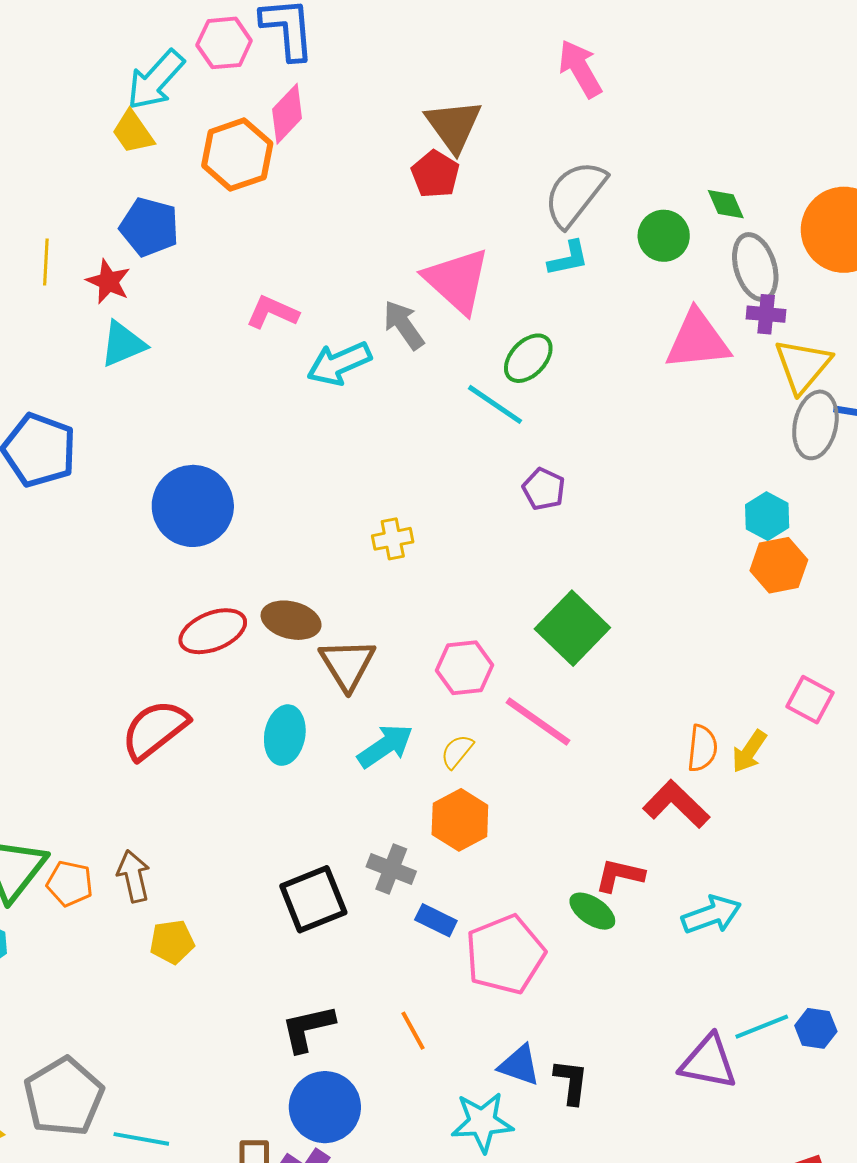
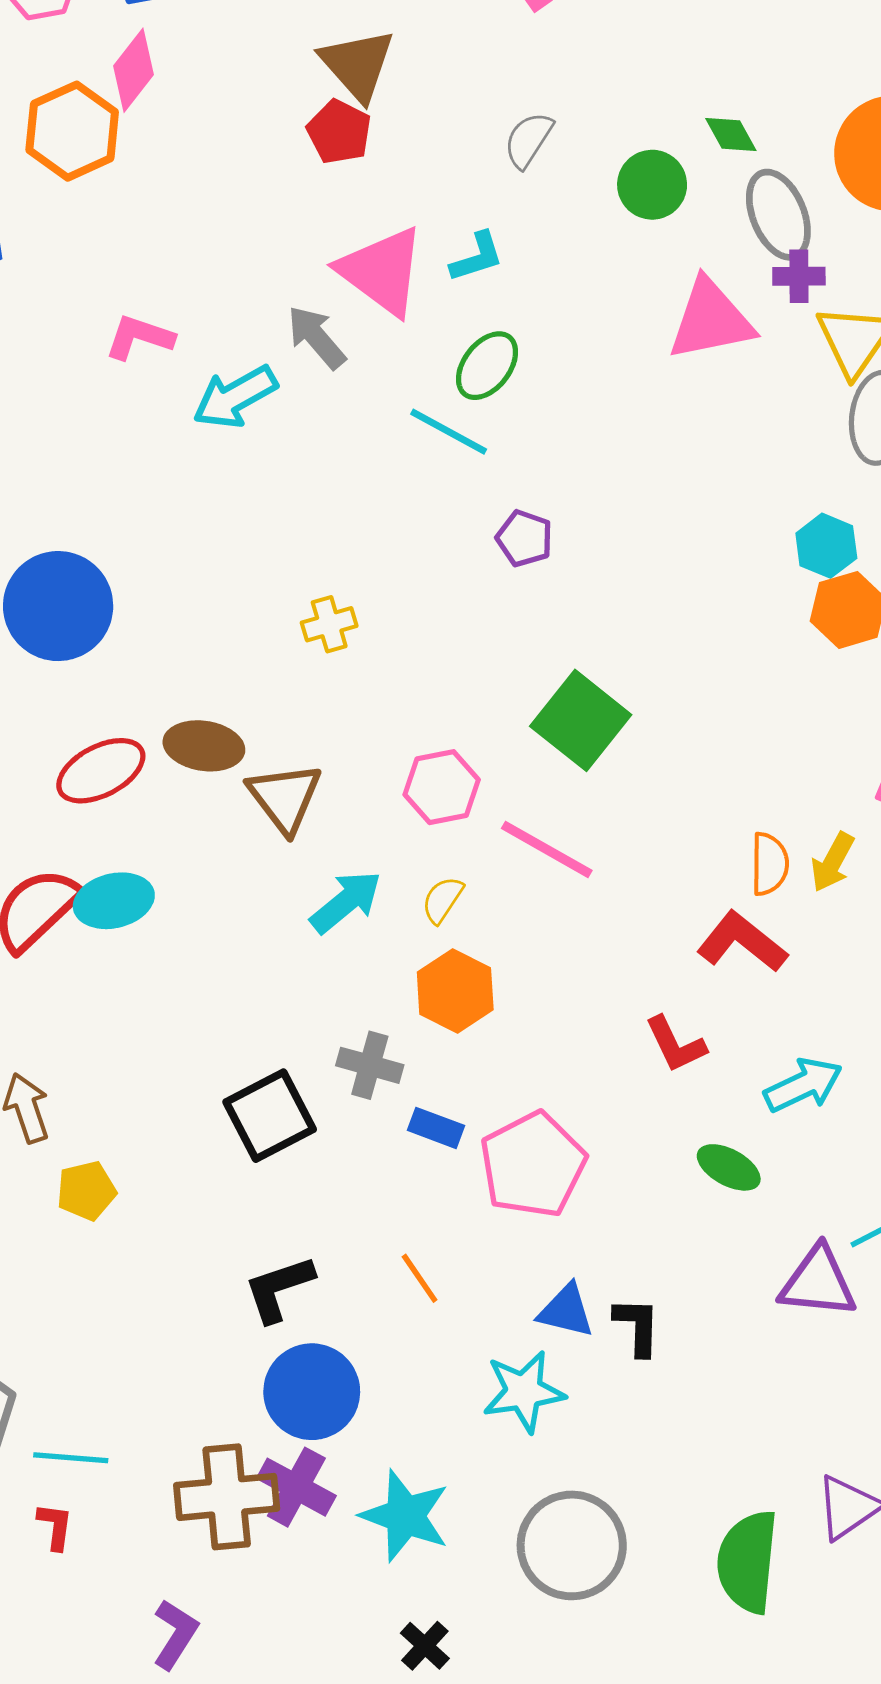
gray semicircle: (575, 194) -> (528, 140), size x0.6
cyan L-shape: (568, 258) -> (477, 257), moved
cyan ellipse: (285, 735) -> (114, 901), moved, turned 72
red L-shape: (620, 875) -> (676, 1044), turned -123
green ellipse: (592, 911) -> (729, 1167), moved

